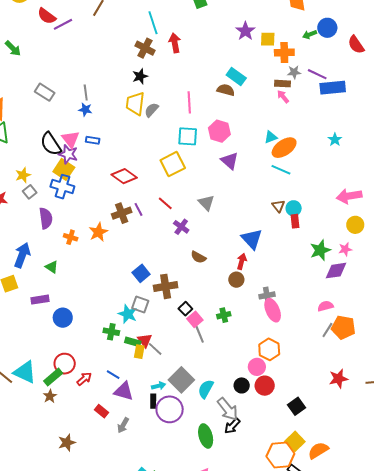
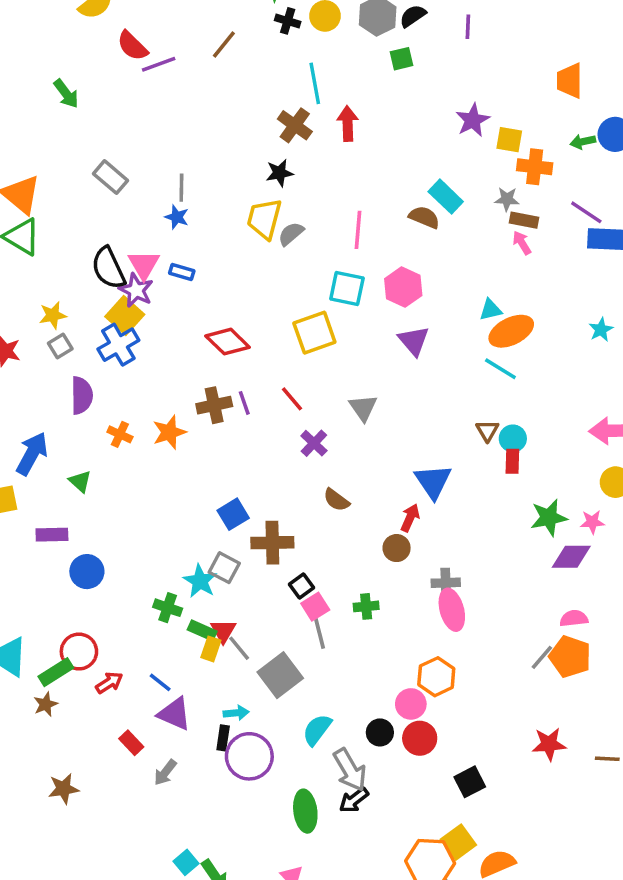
gray star: (294, 72) -> (507, 199), moved
blue cross: (62, 187) -> (118, 345), turned 35
pink semicircle: (325, 306) -> (574, 618), moved
gray square: (181, 380) -> (280, 675), moved

